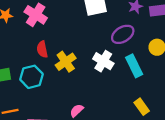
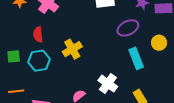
red semicircle: (42, 49) -> (38, 35), moved
white cross: (103, 61) -> (108, 84), moved

